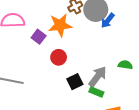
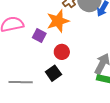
black square: (75, 82) -> (53, 73), moved

